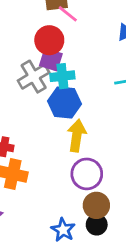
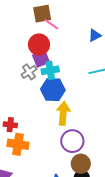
purple square: (51, 60) -> (41, 59), turned -36
gray cross: (34, 77) -> (29, 72), size x0.7

